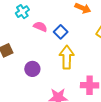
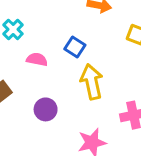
pink semicircle: (40, 27) -> (37, 59), moved

